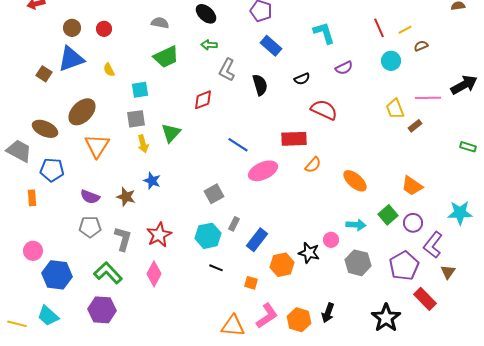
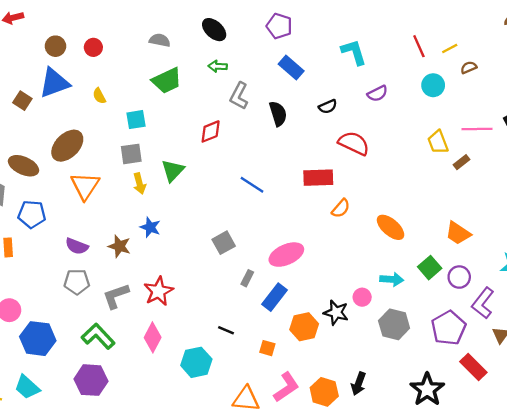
pink ellipse: (263, 171) -> (286, 255), moved
cyan hexagon: (208, 236) -> (196, 362), moved
gray L-shape: (123, 239) -> (116, 296), turned -125

